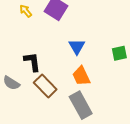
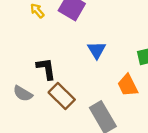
orange trapezoid: (81, 76) -> (128, 85), moved

